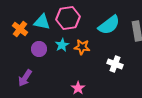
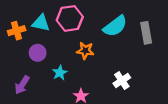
orange cross: (20, 29) -> (17, 31), turned 35
cyan star: (62, 45) -> (60, 73), moved
white cross: (115, 64) -> (122, 81), moved, turned 35

